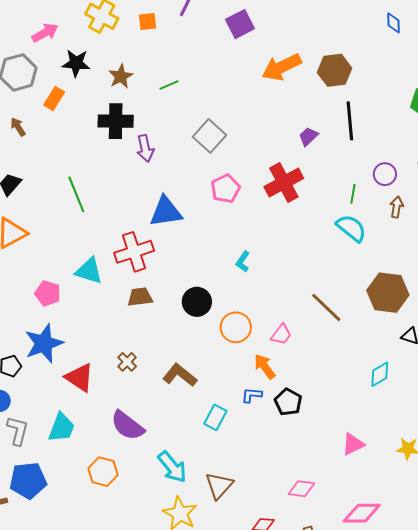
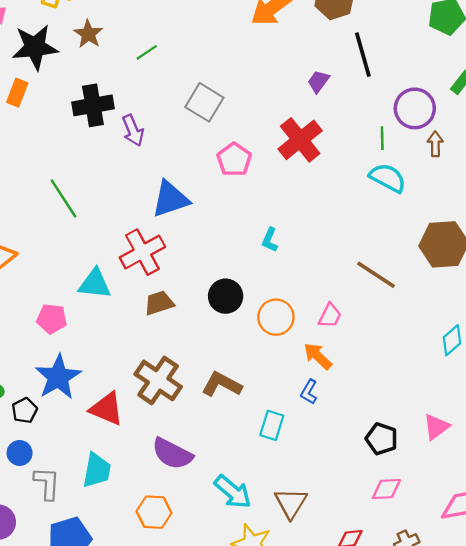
black star: (76, 63) -> (35, 47), size x1.4
brown star: (121, 76) -> (88, 34), moved
purple circle: (385, 174) -> (415, 108), size x1.5
brown cross: (127, 362) -> (158, 380), size x2.0
blue L-shape: (252, 395) -> (309, 392), turned -55
black pentagon: (288, 402) -> (382, 439), moved

